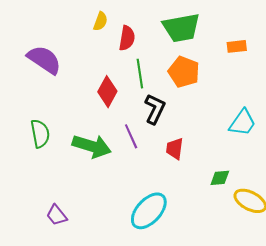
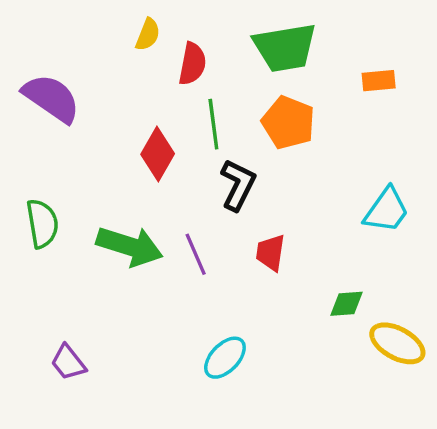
purple line: (131, 136) -> (196, 254), moved
cyan ellipse: (149, 211) -> (225, 358), size x0.7

